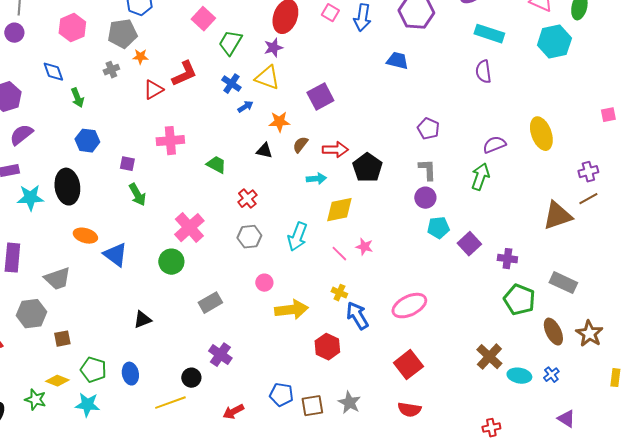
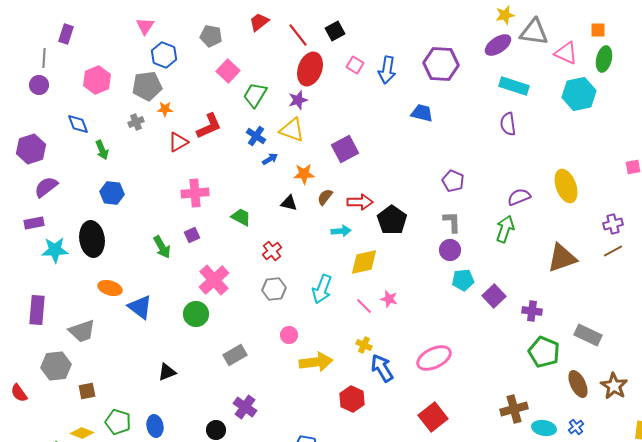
purple square: (127, 164) -> (192, 235), moved, turned -35
brown triangle: (557, 216) -> (562, 258), moved
brown cross: (489, 357) -> (514, 409), turned 32

